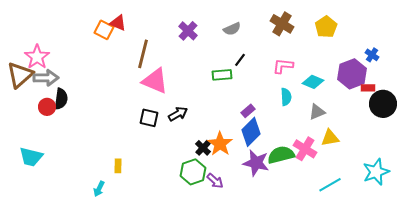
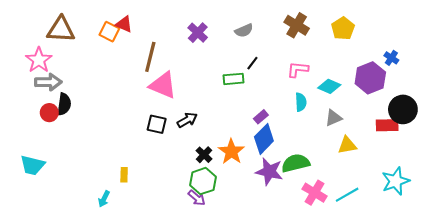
brown triangle: (20, 75) -> (61, 29), moved, turned 44
red rectangle: (368, 88) -> (387, 125), moved, size x1.5
black cross: (203, 148) -> (204, 155), moved
pink cross: (305, 149) -> (315, 193), moved
purple arrow: (215, 181) -> (197, 198), moved

